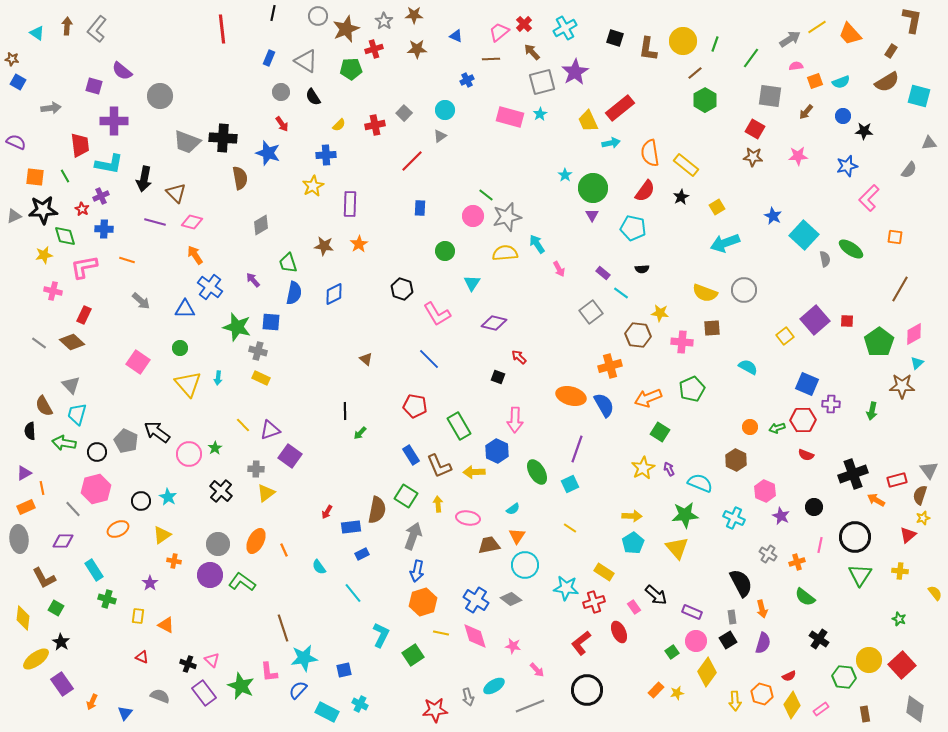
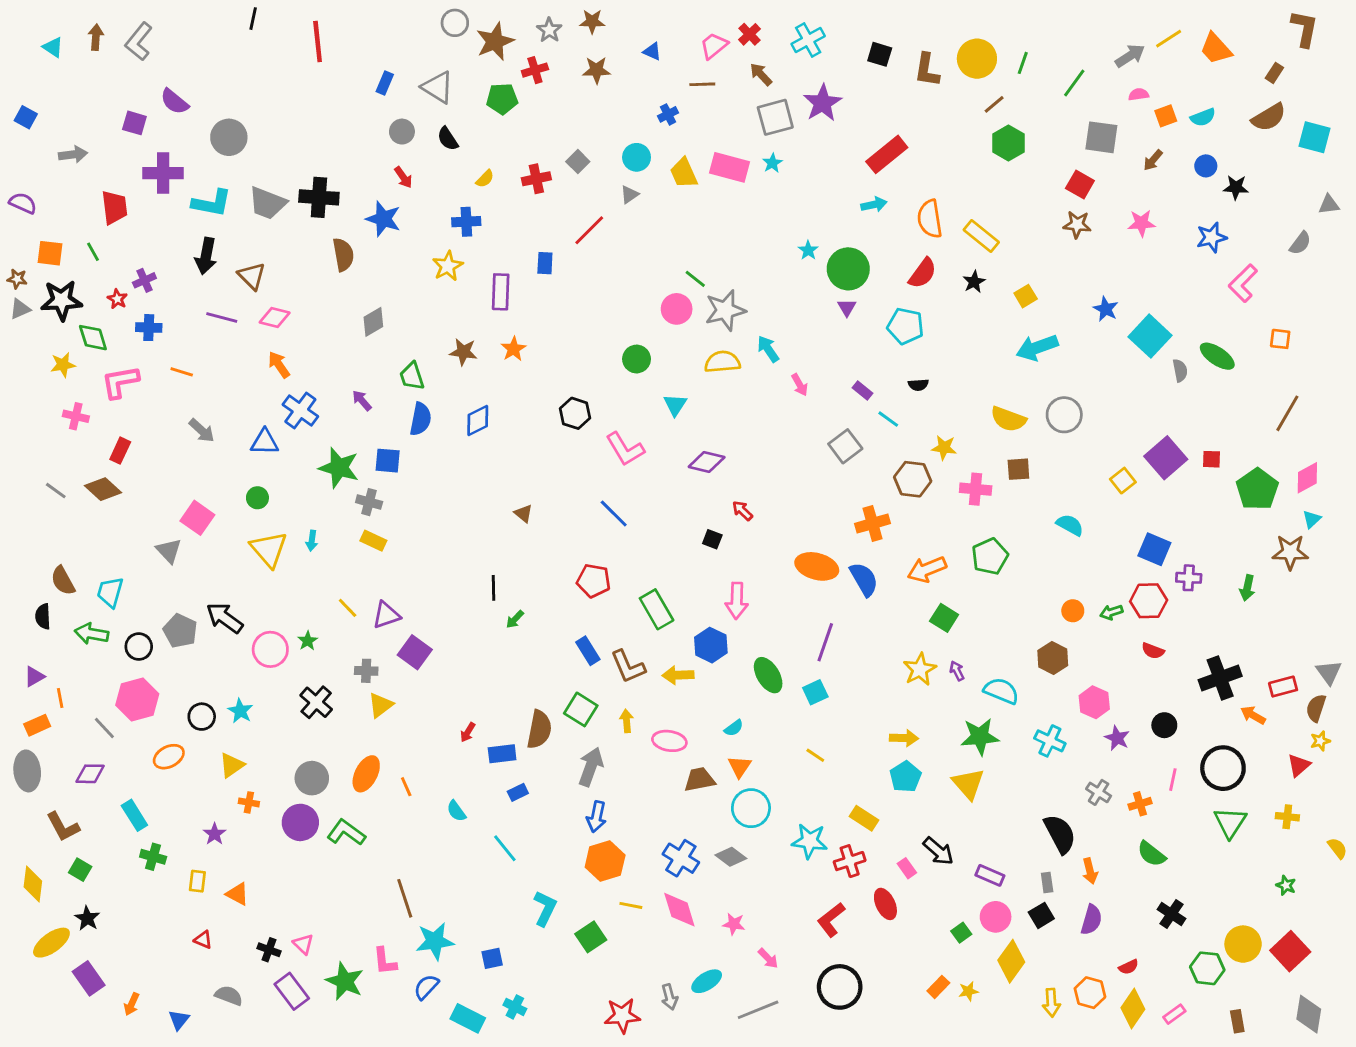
black line: (273, 13) -> (253, 19), moved
brown star: (12, 59) -> (17, 279), moved
yellow trapezoid: (588, 121) -> (684, 173), moved
cyan L-shape: (109, 164) -> (212, 203), moved
blue rectangle: (420, 208) -> (545, 263), moved
gray triangle: (71, 385) -> (169, 551), moved

